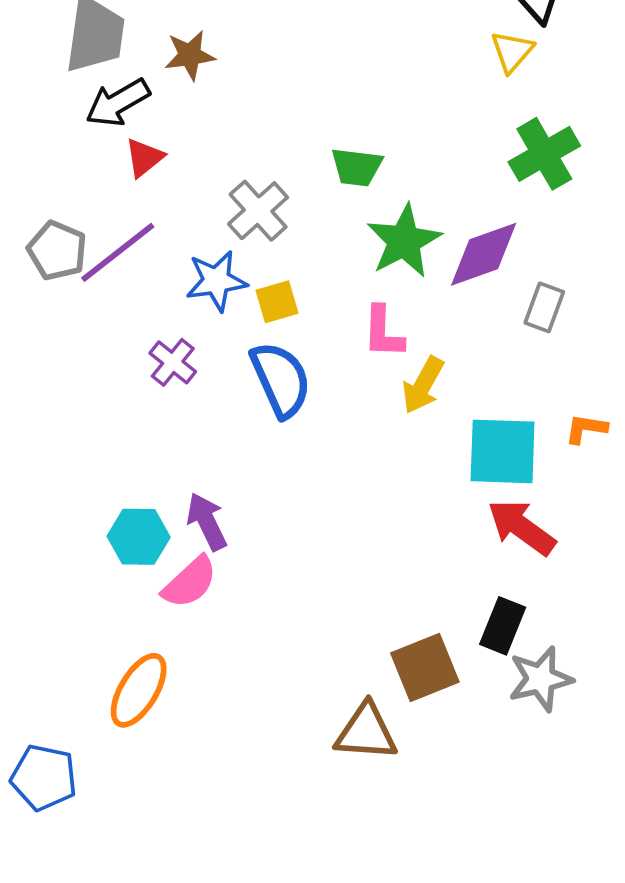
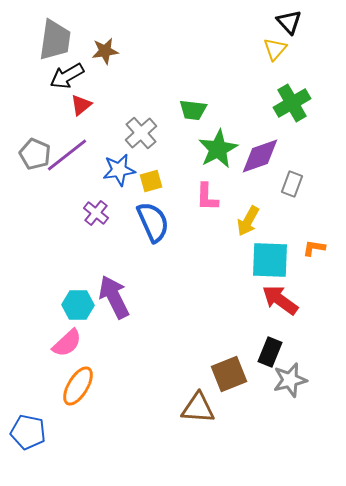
yellow arrow: (423, 385) -> (248, 221), moved
purple arrow: (207, 522) -> (114, 297), size x1.4
pink semicircle: (190, 582) -> (67, 343), moved

